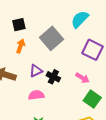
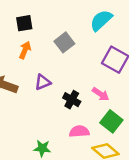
gray square: (52, 38) -> (64, 42), size x0.7
black cross: (53, 77) -> (72, 100), moved
pink semicircle: (36, 95) -> (79, 131), moved

